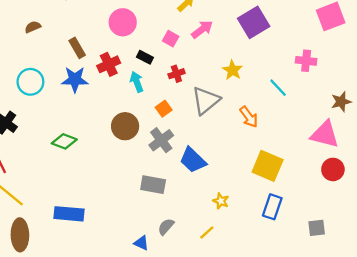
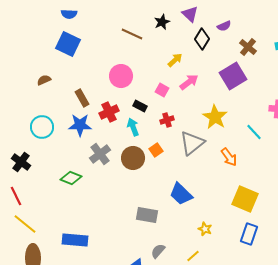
yellow star: (232, 70) -> (215, 117), size x1.4
brown circle: (125, 126) -> (133, 158), moved
gray cross: (161, 140) -> (100, 154), moved

